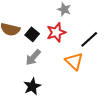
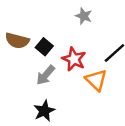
red star: (56, 32) -> (74, 59), moved, turned -30

